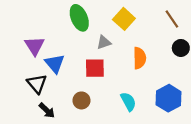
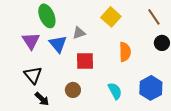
green ellipse: (79, 18) -> (47, 16), moved
gray triangle: (104, 42) -> (79, 33), moved
blue triangle: (55, 64) -> (58, 44), moved

